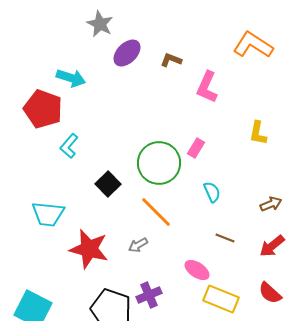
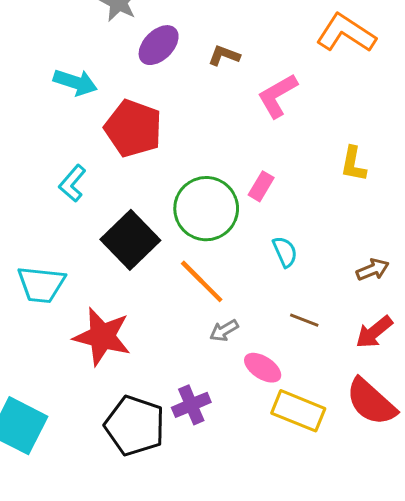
pink L-shape: (207, 87) -> (278, 96), turned 36
red pentagon: (43, 109) -> (133, 128), moved
black square: (108, 184) -> (130, 240), size x1.5
gray arrow: (138, 245) -> (224, 331), moved
red semicircle: (270, 293) -> (371, 402), size x1.5

